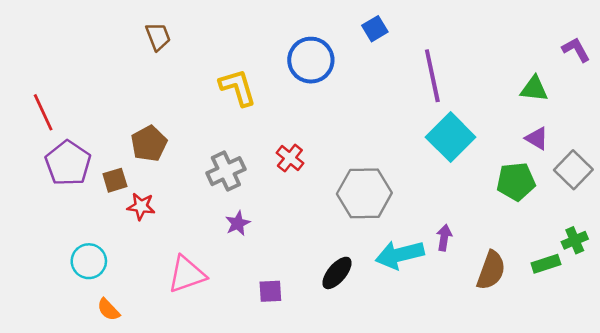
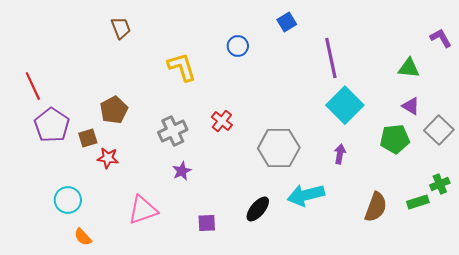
blue circle: (311, 60) -> (238, 46), size x0.6
purple arrow: (444, 238) -> (340, 154), moved

